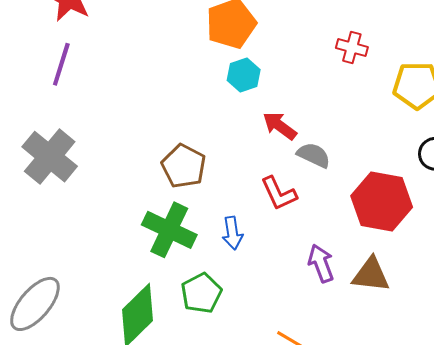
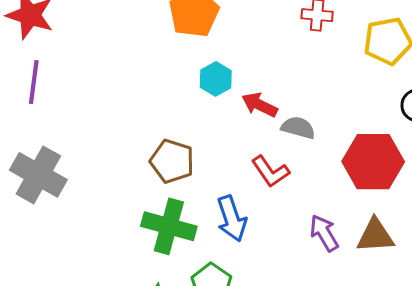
cyan hexagon: (244, 75) -> (216, 79), moved
blue arrow: (232, 233) -> (232, 219), size x1.4

